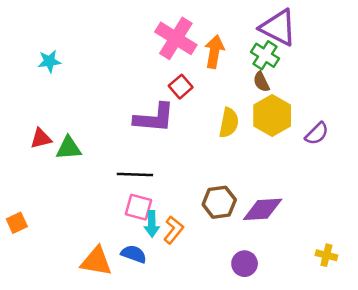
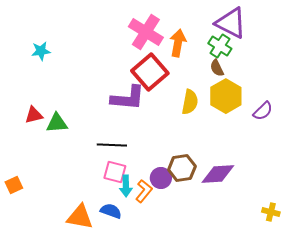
red square: (181, 87) -> (150, 72), size x1.8
purple circle: (245, 264) -> (161, 178), moved

